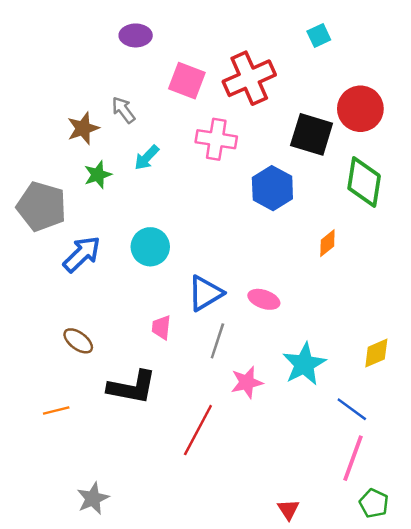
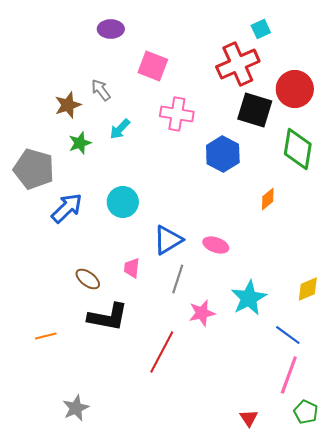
red cross: (249, 78) -> (238, 64), moved
brown ellipse: (78, 341) -> (88, 279), moved
red triangle: (288, 509) -> (249, 418), moved

